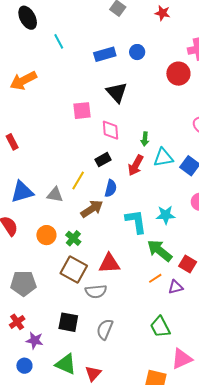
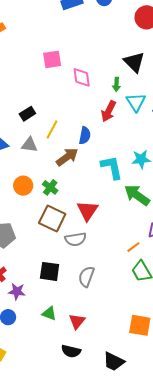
black triangle: (117, 92) -> (134, 62), moved
cyan triangle: (163, 158) -> (136, 102), turned -50
black rectangle: (103, 160) -> (27, 114), moved
red triangle: (109, 263) -> (87, 211), turned -50
orange line: (155, 278) -> (133, 247), moved
green triangle: (66, 364) -> (49, 313), size x0.7

